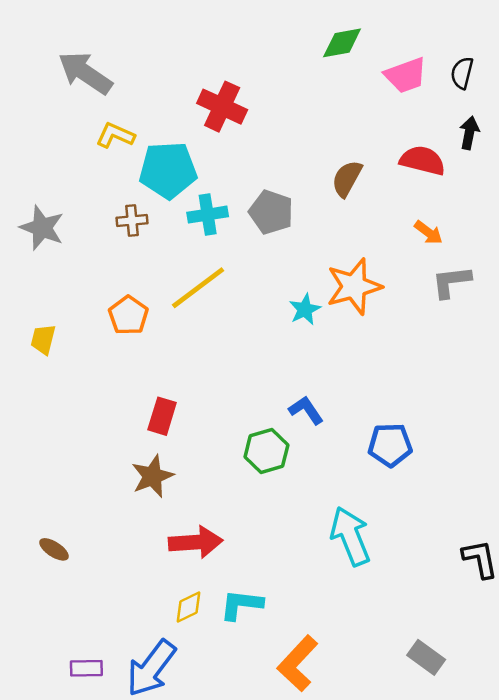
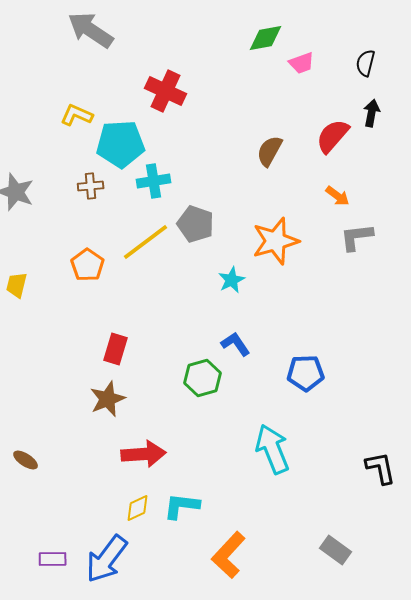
gray arrow: (85, 73) -> (91, 30), moved
pink trapezoid: (406, 75) -> (302, 63), moved, size x0.7
red semicircle: (422, 161) -> (333, 136), turned -63
gray pentagon: (271, 212) -> (196, 224), moved
cyan star: (305, 309) -> (232, 280), moved

